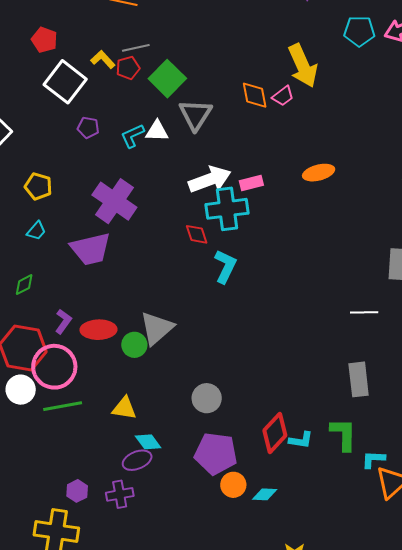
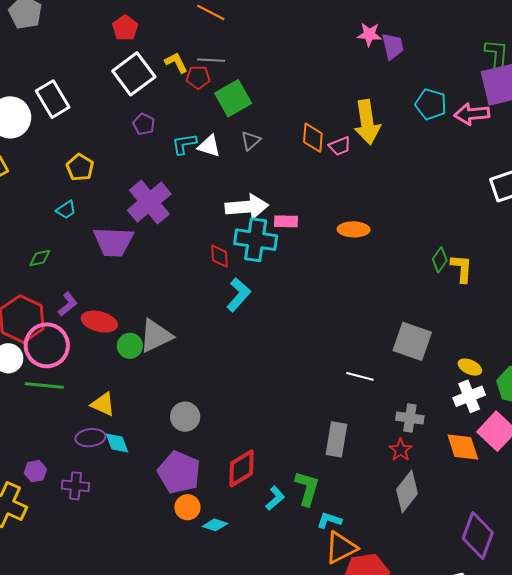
gray triangle: (195, 115) -> (251, 141), size x0.6
cyan L-shape: (301, 440) -> (275, 498), moved, turned -65
purple ellipse: (137, 460) -> (90, 438), moved

